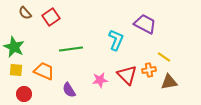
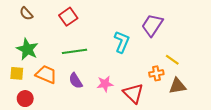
red square: (51, 17) -> (68, 17), moved
purple trapezoid: (145, 24) -> (152, 25), turned -85
green star: (14, 47) -> (27, 49), moved
red triangle: (127, 75) -> (133, 93), moved
purple semicircle: (69, 90) -> (76, 81), moved

